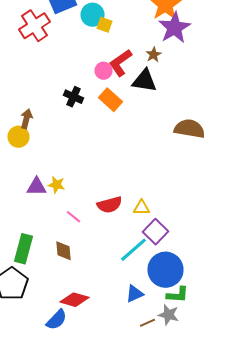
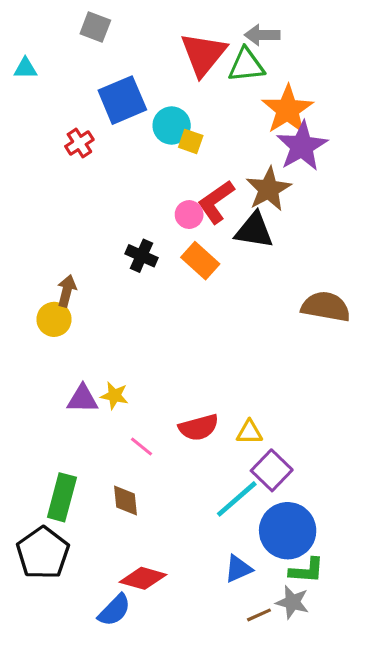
red cross: (34, 26) -> (79, 143), size x0.6
brown star: (154, 55) -> (269, 189), size x1.8

